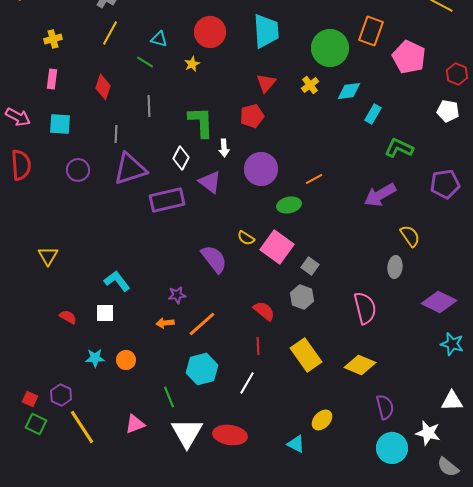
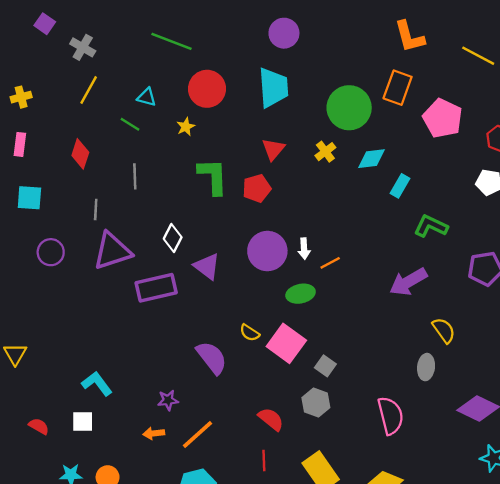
green L-shape: (201, 122) -> (213, 176), moved
white arrow: (224, 148) -> (304, 249), moved

